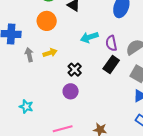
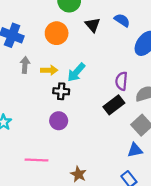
cyan arrow: (89, 37) -> (76, 72), moved, turned -48
black cross: (75, 70) -> (61, 91), moved, turned 32

